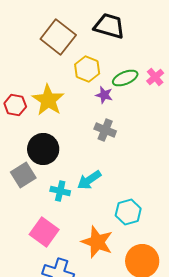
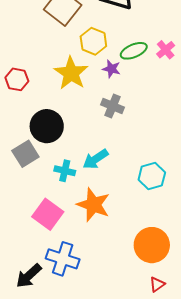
yellow star: (48, 100) -> (71, 73), moved
cyan hexagon: (128, 212) -> (152, 176), moved
orange star: (97, 242) -> (93, 205), moved

